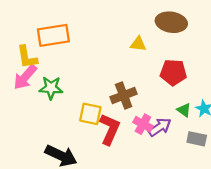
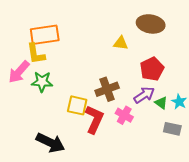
yellow L-shape: (27, 57) -> (36, 54), moved
red pentagon: (173, 72) -> (152, 69), turned -30
purple arrow: (160, 127) -> (144, 95), moved

